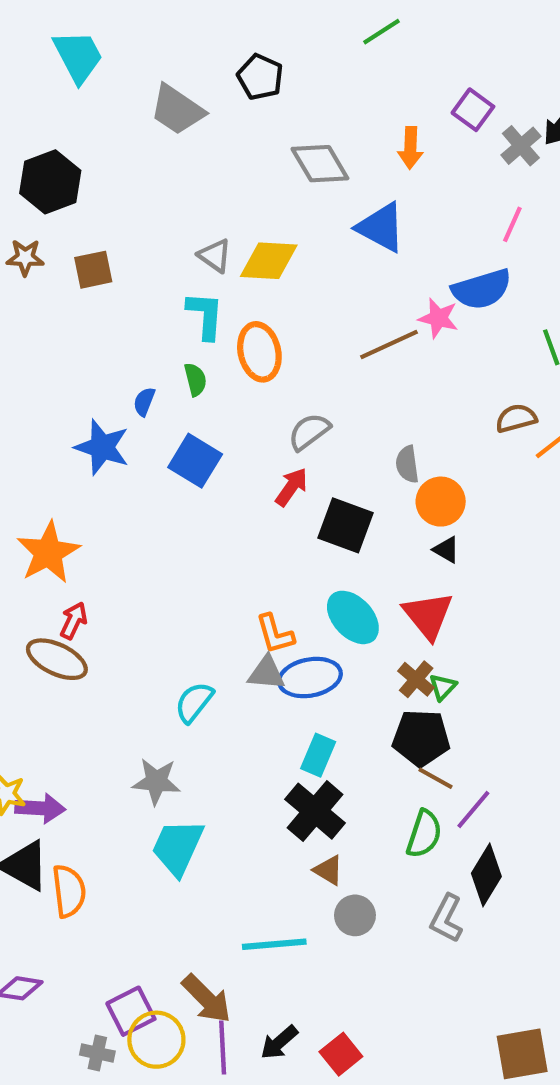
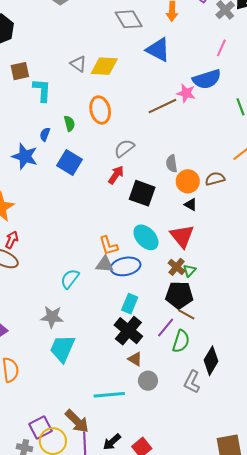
cyan L-shape: (205, 315) -> (42, 90), moved
brown semicircle: (516, 418) -> (215, 179), moved
purple line: (473, 810) -> (166, 327), moved

